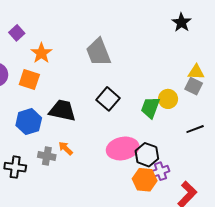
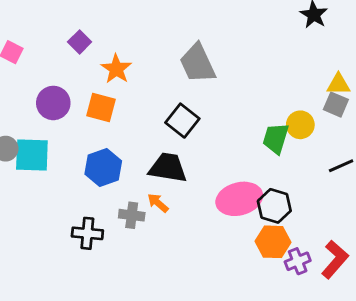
black square: (108, 99) -> (182, 121), moved
black trapezoid: (62, 110) -> (168, 168), moved
purple cross: (160, 171) -> (298, 261), moved

